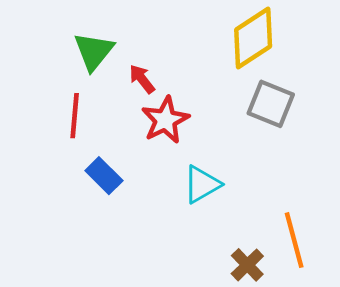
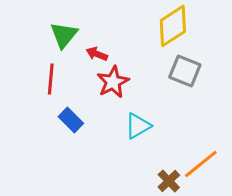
red arrow: (142, 79) -> (97, 54), turned -30
orange line: (294, 240) -> (201, 164), turned 66

